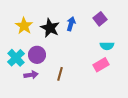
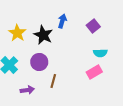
blue arrow: (71, 24) -> (62, 21), moved
purple circle: (37, 55) -> (39, 62), moved
purple arrow: (31, 75) -> (27, 90), moved

